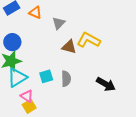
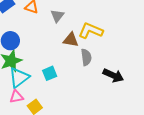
gray semicircle: (66, 79) -> (86, 57), moved
pink triangle: (27, 96) -> (16, 97), moved, turned -40

